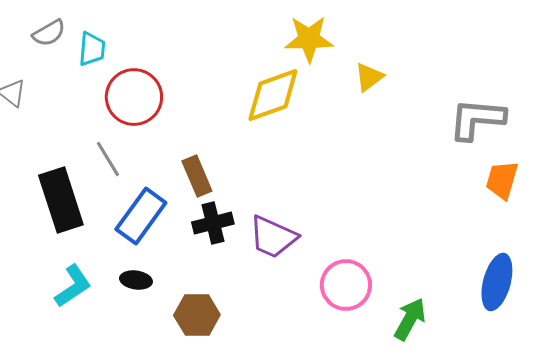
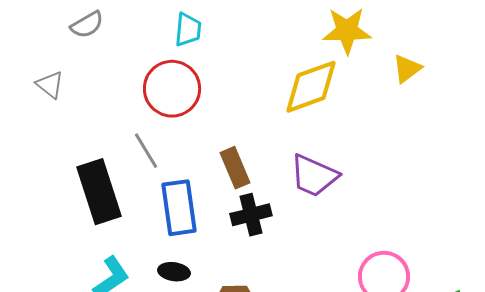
cyan trapezoid: (92, 49) -> (188, 30), moved
blue rectangle: (141, 216) -> (179, 208), turned -44
purple trapezoid: (273, 237) -> (314, 176), moved

